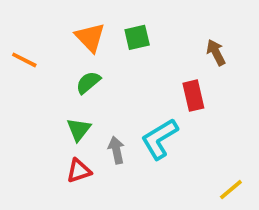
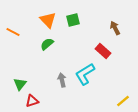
red rectangle: (193, 96) -> (103, 51), turned -35
green triangle: (79, 129) -> (20, 84), moved
red triangle: (79, 171) -> (32, 101), moved

